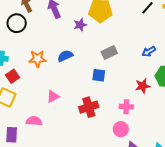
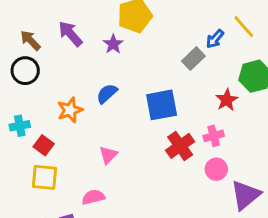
blue arrow: (149, 52) -> (215, 39), moved
gray rectangle: (109, 53) -> (193, 59), moved
blue square: (99, 75) -> (162, 105), size x1.6
red cross: (89, 107) -> (180, 146), moved

